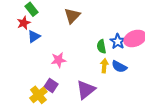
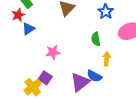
blue star: (118, 41) -> (106, 12), moved
yellow arrow: (104, 66) -> (107, 59), moved
blue semicircle: (119, 67) -> (94, 76), moved

